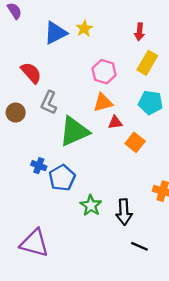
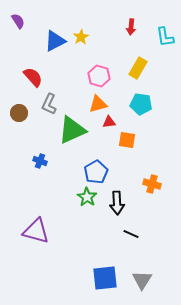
red arrow: (139, 32) -> (131, 27), moved
orange square: (135, 142) -> (127, 140), turned -30
blue pentagon: (62, 178) -> (96, 172), moved

